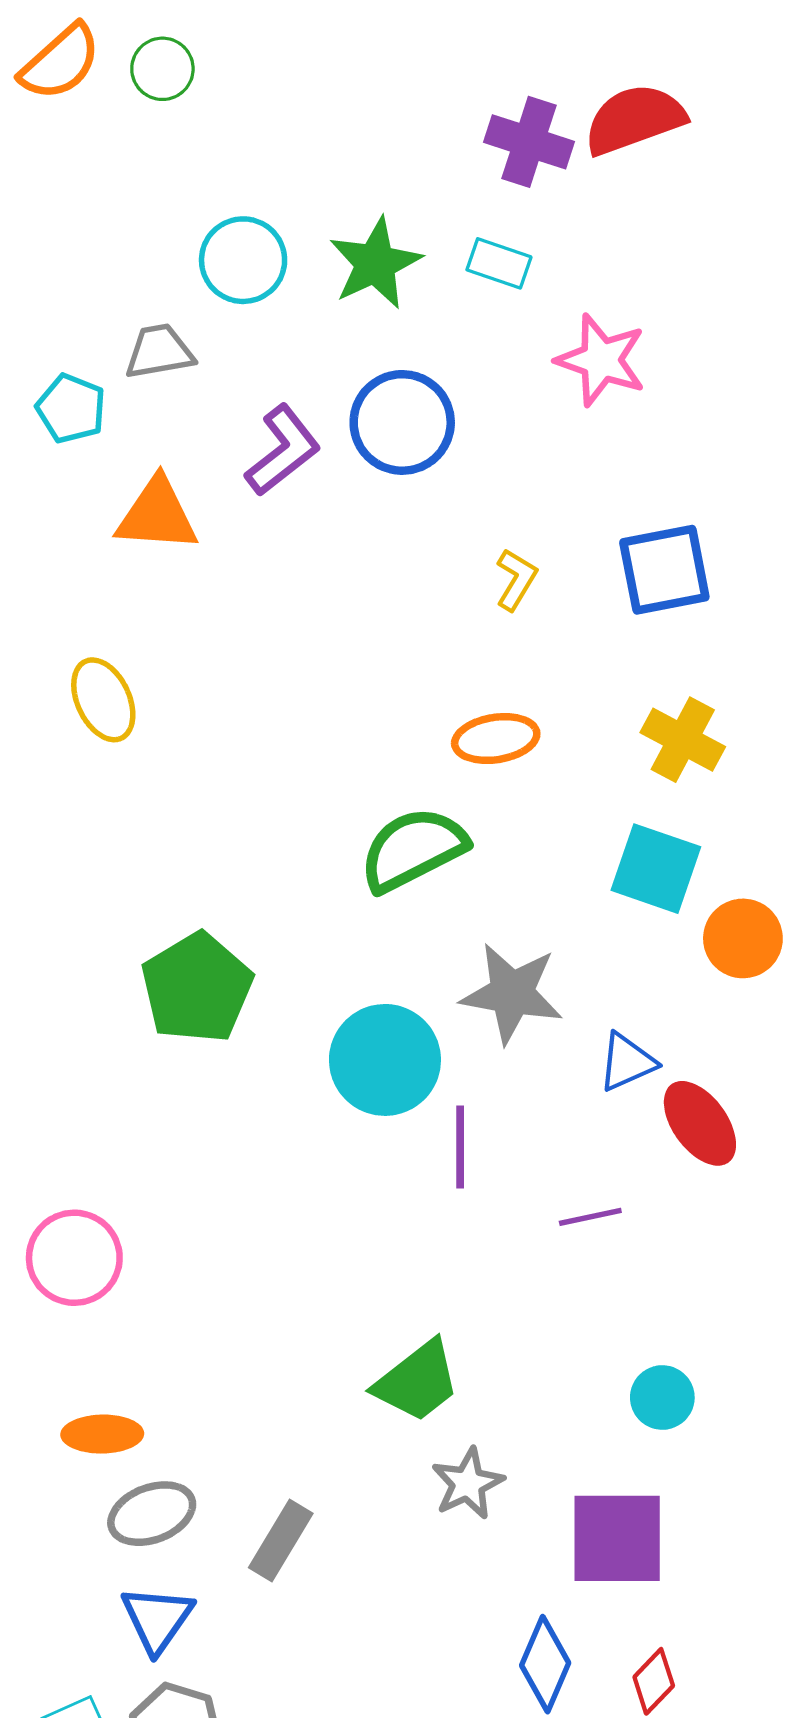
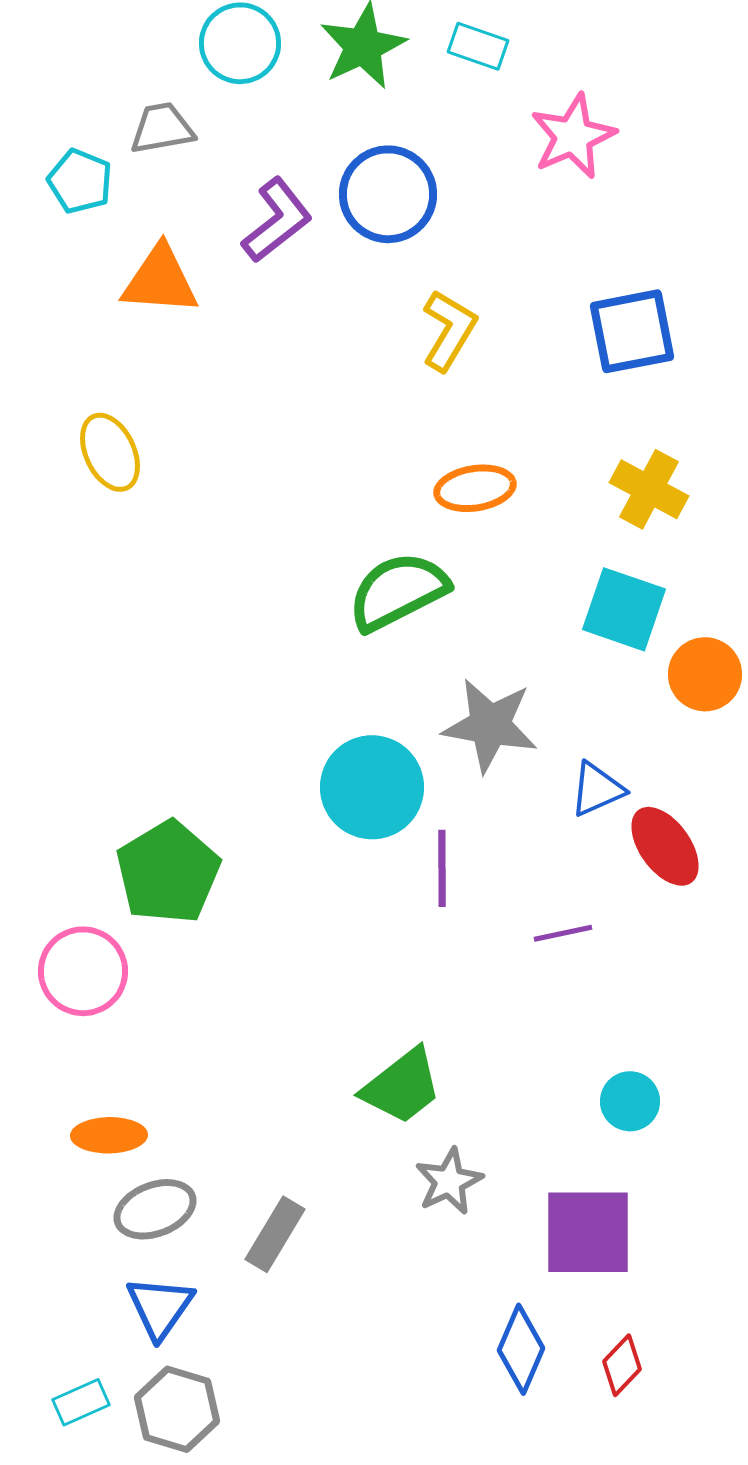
pink star: (601, 360) -> (573, 136), turned 30
yellow L-shape: (516, 579) -> (449, 330), moved, size x1.4
green pentagon: (197, 988) -> (168, 872), moved

